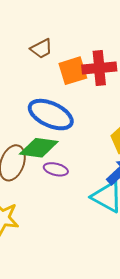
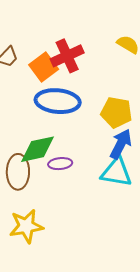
blue ellipse: (51, 115) -> (58, 101), moved

